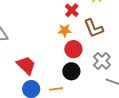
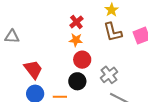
red cross: (72, 10) -> (76, 22), moved
brown L-shape: (94, 28) -> (113, 32), moved

